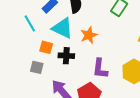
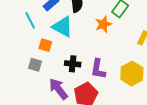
orange star: (89, 35) -> (103, 24), moved
black cross: (66, 56) -> (73, 64), moved

